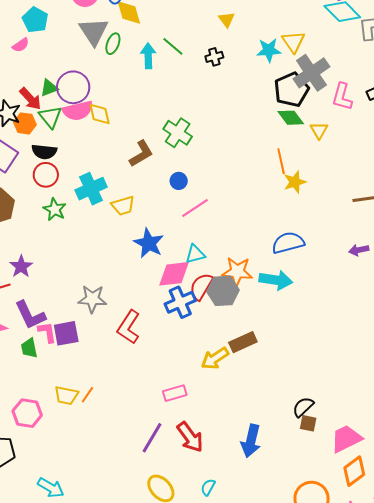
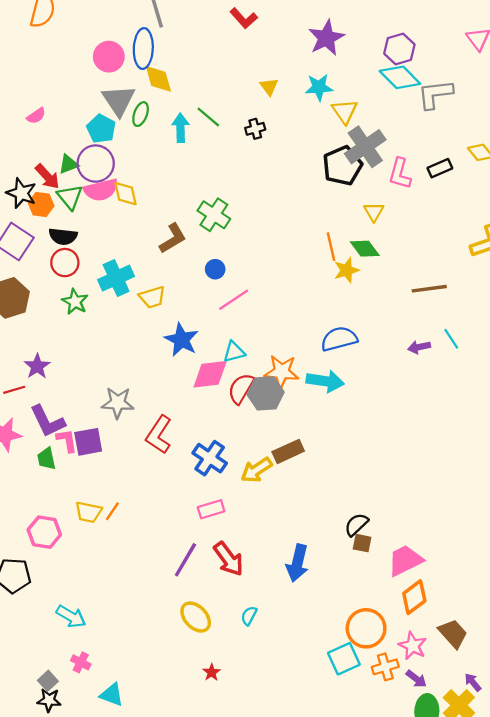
cyan pentagon: (35, 20) -> (101, 129), moved
cyan star: (269, 50) -> (319, 87), moved
green diamond: (291, 118) -> (365, 249), moved
blue cross: (180, 302) -> (210, 458), moved, turned -32

